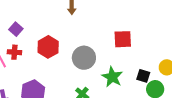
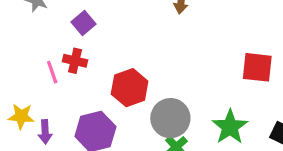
red hexagon: (48, 47) -> (130, 88), moved
gray circle: (84, 58) -> (170, 118), moved

